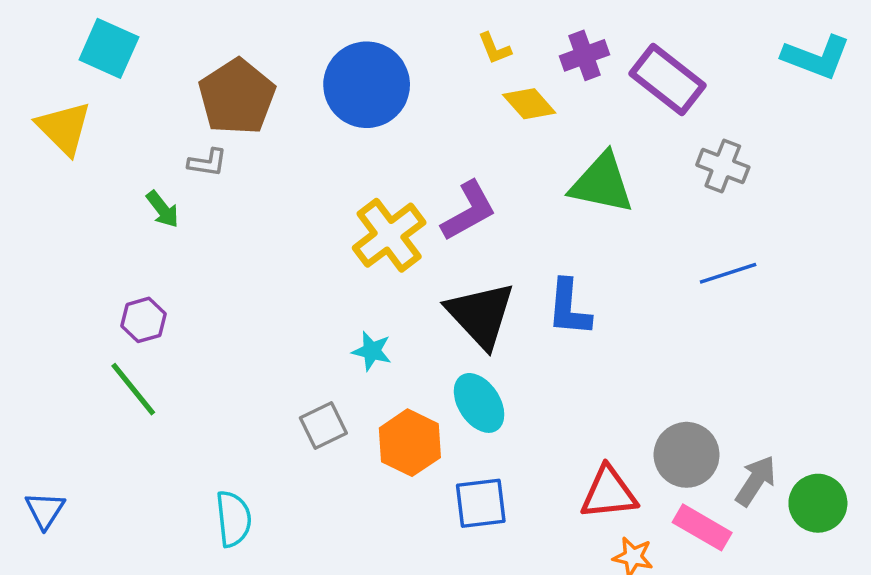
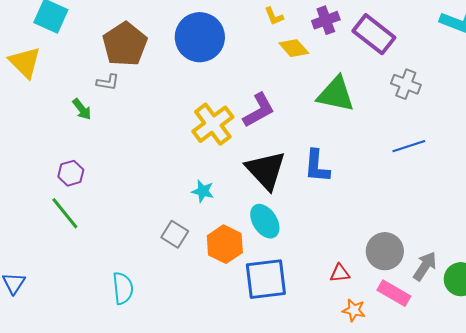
gray square: (323, 425) -> (175, 234), turned -32
red triangle: (609, 493) -> (340, 273), size x0.6
blue square: (481, 503) -> (266, 279), size x1.4

